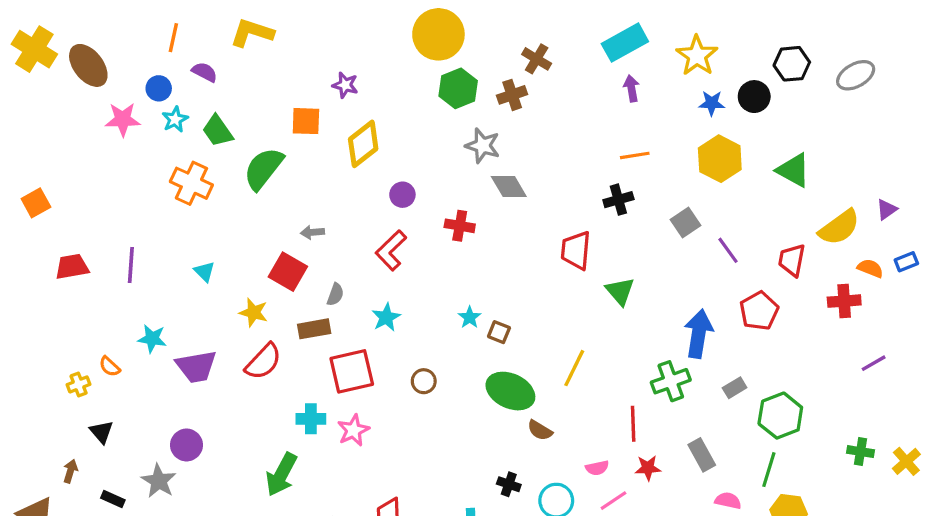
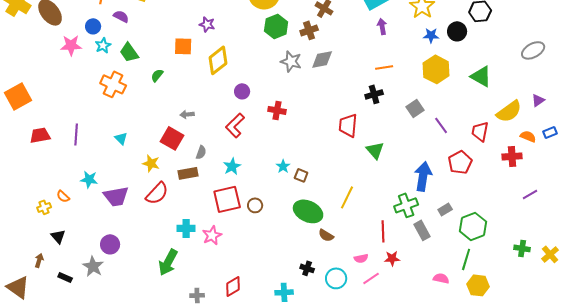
gray ellipse: (856, 75) -> (533, 50), moved
green semicircle: (263, 169) -> (157, 75), size x0.5
gray diamond: (509, 187) -> (322, 59), moved, turned -70
orange square: (36, 203) -> (18, 96), size x1.5
red square: (352, 371) -> (227, 199), moved
gray rectangle: (702, 455) -> (422, 230), moved

